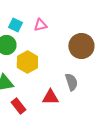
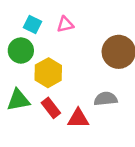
gray semicircle: (71, 82) -> (106, 99), turned -78
red rectangle: (18, 106) -> (51, 108), moved

